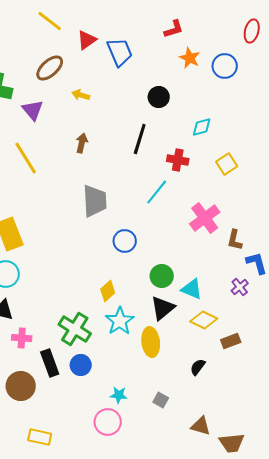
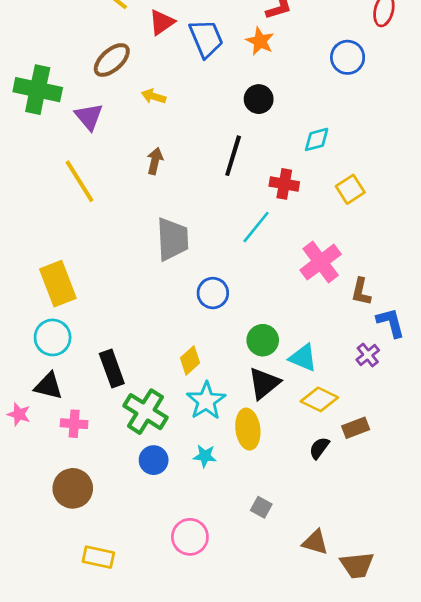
orange star: (190, 58) -> (260, 41), moved
black rectangle: (50, 363) -> (112, 368), moved
black semicircle: (198, 367) -> (319, 448), moved
cyan star: (119, 395) -> (205, 456), moved

